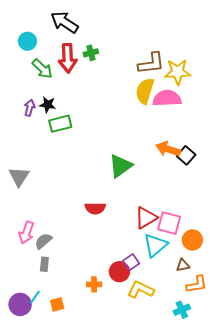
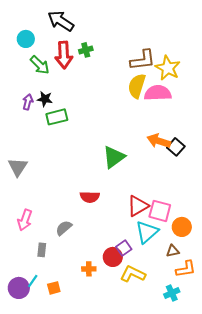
yellow star: (178, 72) -> (168, 68), turned 30
gray semicircle: (43, 241) -> (64, 228), moved

